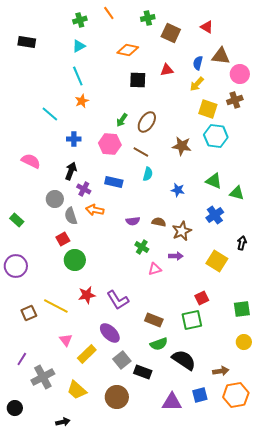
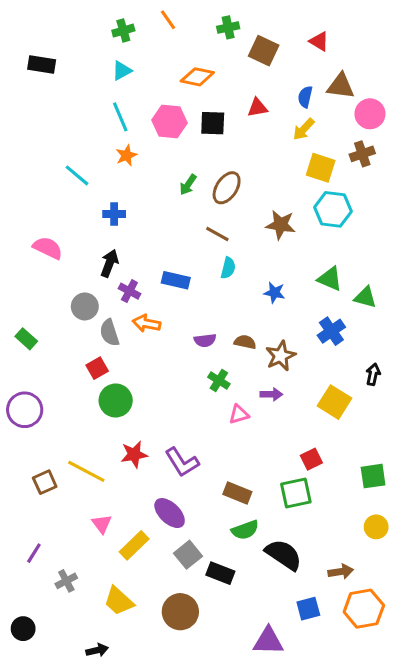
pink hexagon: (110, 144) -> (170, 122), moved
gray cross: (43, 377) -> (66, 581), size x0.6
purple triangle: (172, 402) -> (268, 641), moved

